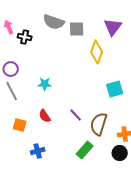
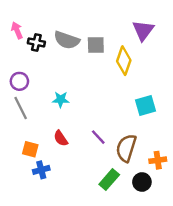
gray semicircle: (54, 22) -> (67, 40), moved
gray square: (77, 29) -> (96, 45), moved
blue cross: (38, 151) -> (41, 170), moved
black circle: (120, 153) -> (142, 182), moved

